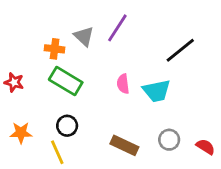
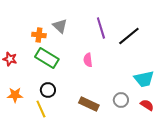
purple line: (117, 28) -> (101, 28), moved, turned -50
cyan trapezoid: (157, 91) -> (144, 79), moved

